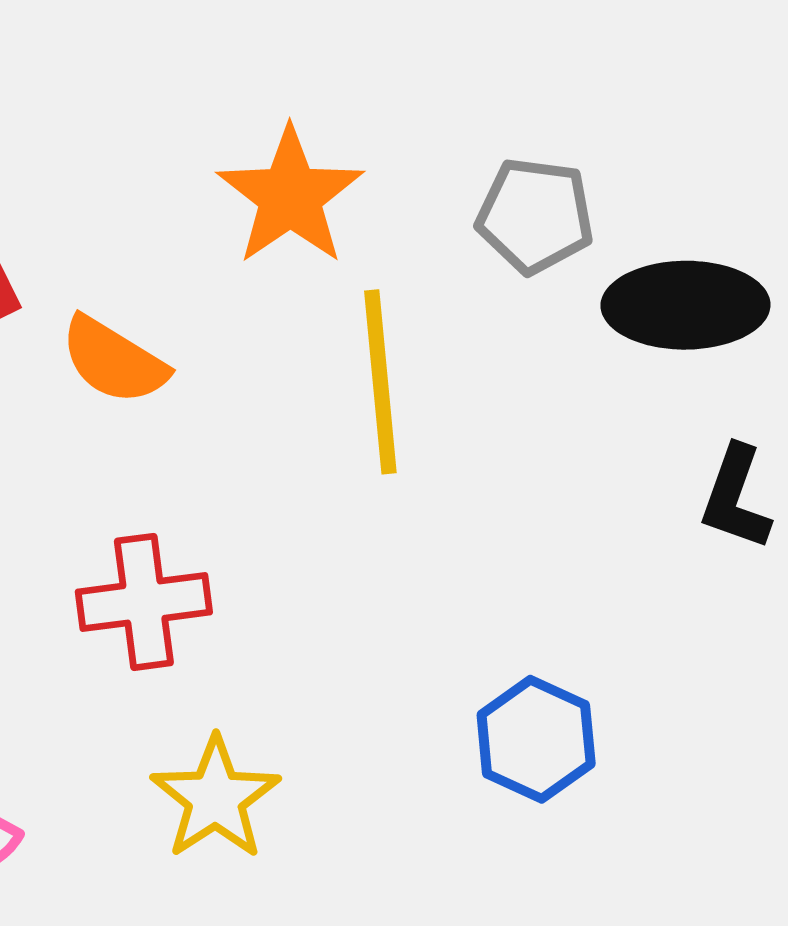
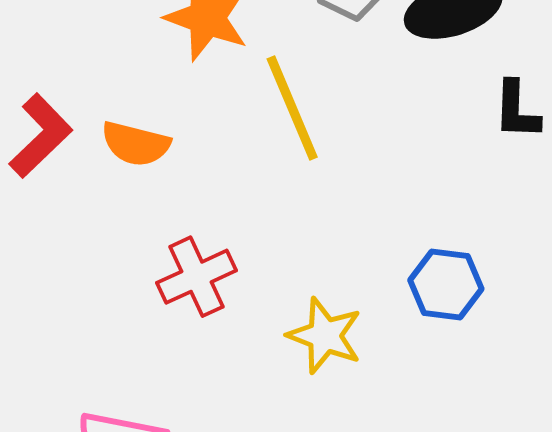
yellow star: (215, 798) -> (325, 336), moved

